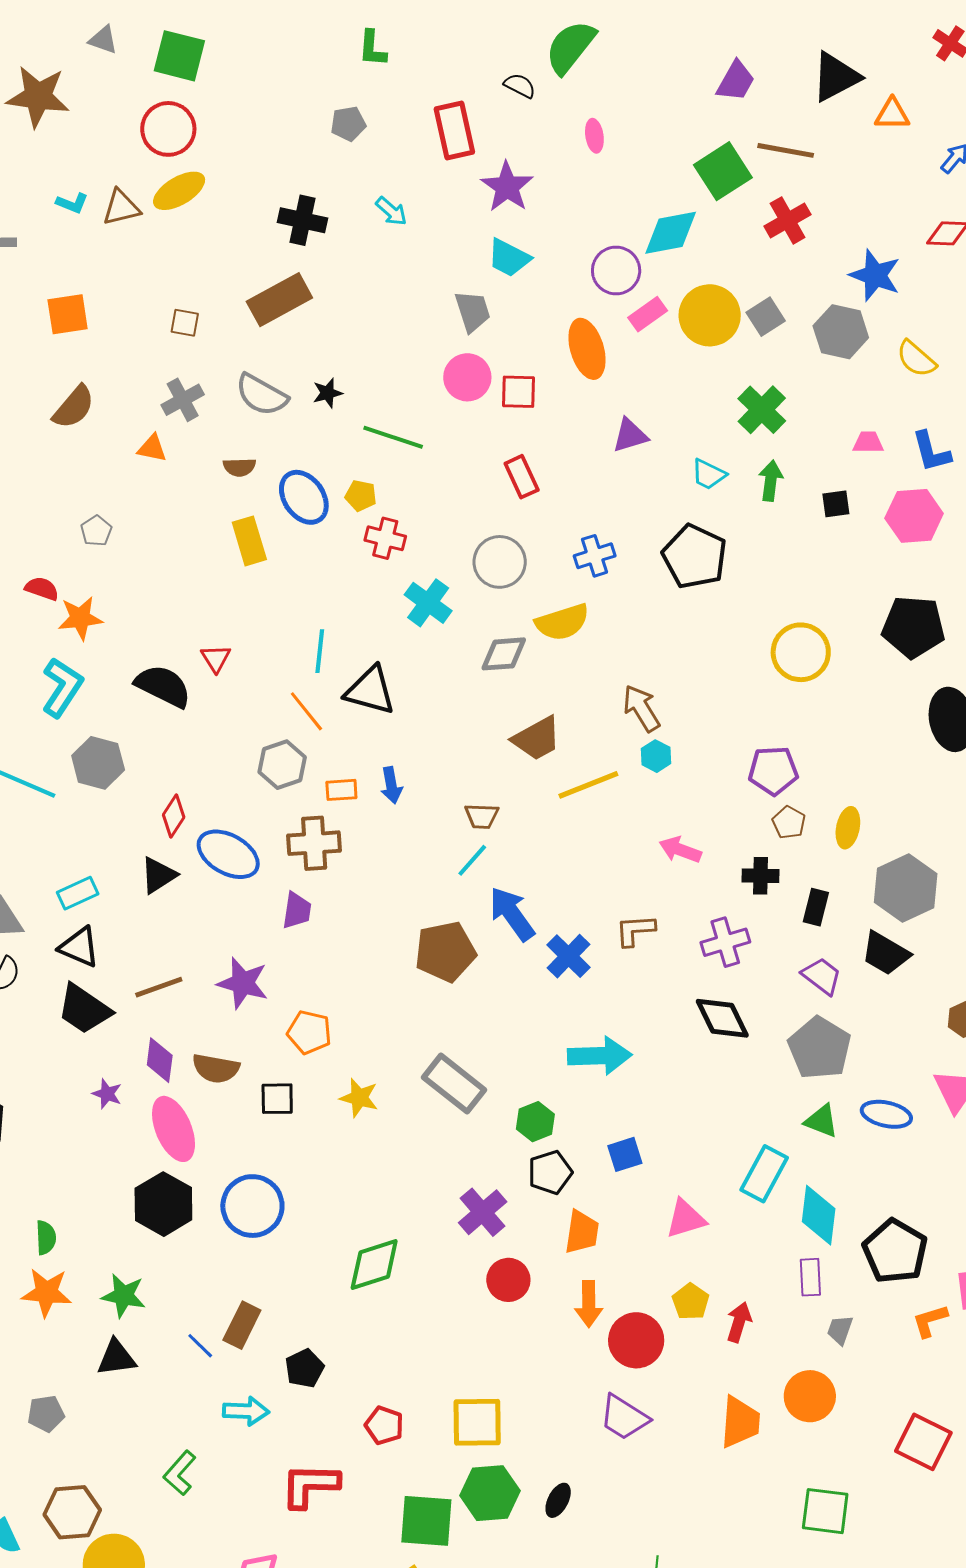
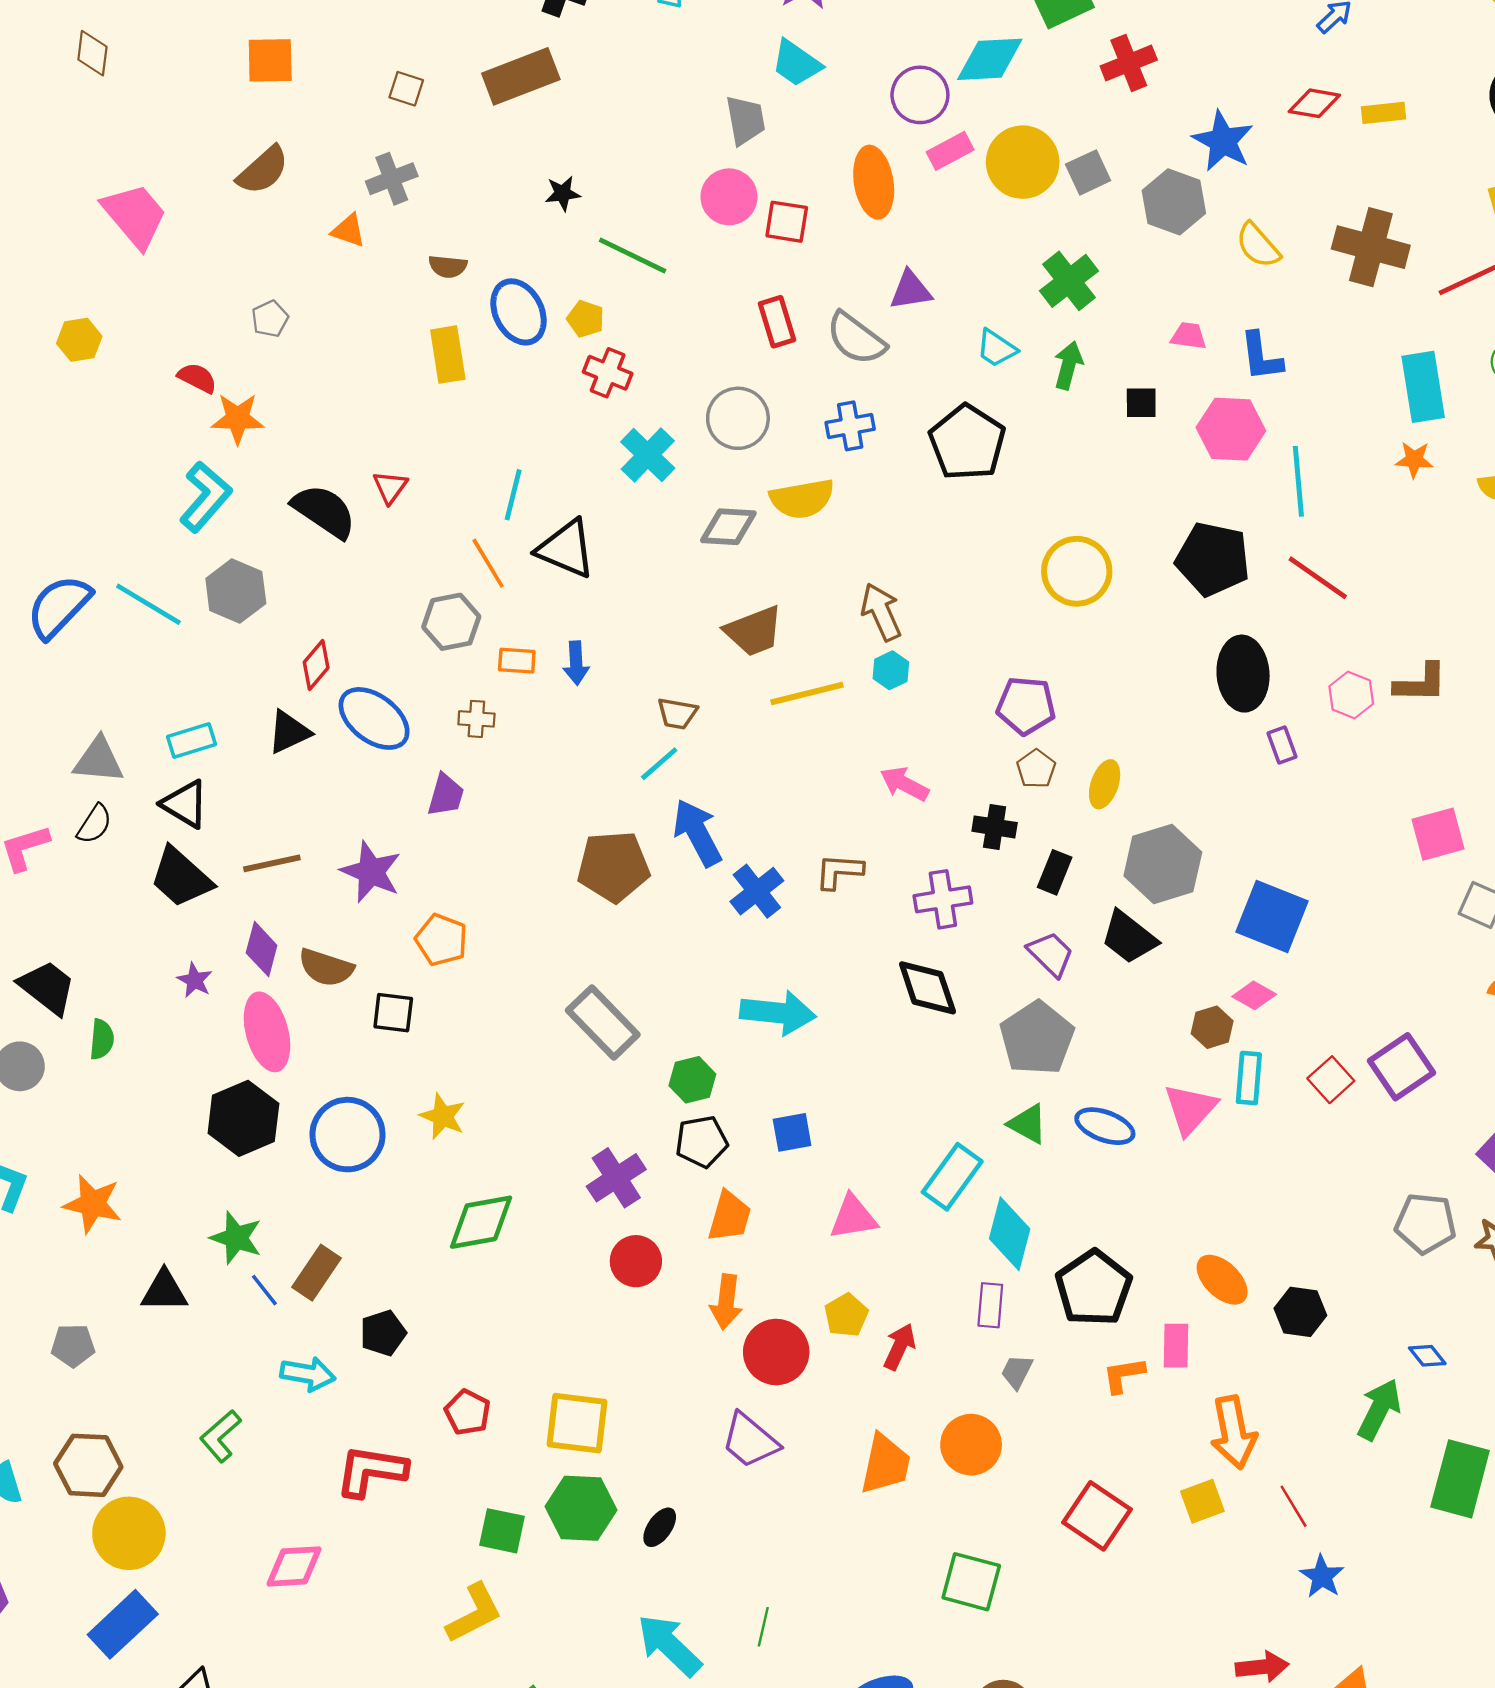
gray semicircle: (262, 395) -> (856, 338), moved
brown cross: (314, 843) -> (476, 719), size x0.6
yellow star: (359, 1098) -> (443, 1116), moved
green semicircle: (46, 1238) -> (102, 1039), moved
green star: (124, 1296) -> (236, 1238), moved
green square: (426, 1521) -> (502, 1531), size x0.7

